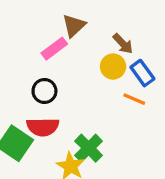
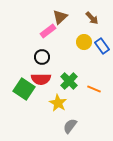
brown arrow: (123, 44) -> (92, 18), moved
orange line: (134, 99) -> (94, 89), moved
green cross: (89, 148) -> (69, 81), moved

